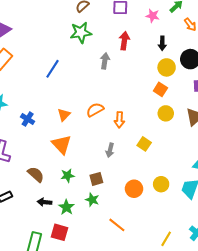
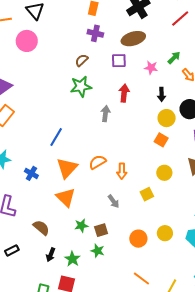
blue line: (53, 69) -> (56, 137), moved
yellow circle: (166, 113) -> (164, 173), moved
orange triangle: (64, 115) -> (67, 168), size x1.6
yellow square: (144, 144) -> (147, 194), turned 32
gray arrow: (110, 150) -> (114, 201), turned -48
green star: (68, 176) -> (81, 226), moved
black arrow: (44, 202) -> (51, 255), turned -72
orange line: (117, 225) -> (141, 278), moved

